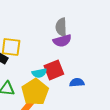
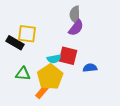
purple semicircle: (62, 41) -> (76, 28), turned -36
red square: (54, 70) -> (68, 56), turned 36

